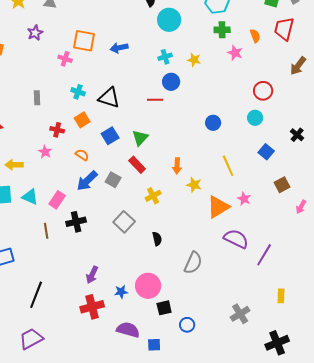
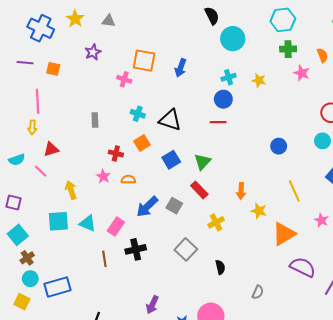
blue arrow: (119, 48) -> (181, 68), turned -60
blue circle: (171, 82) -> (223, 99), moved
orange semicircle: (82, 155) -> (128, 180), moved, turned -32
yellow arrow: (14, 165) -> (71, 190), turned 72
pink star: (244, 199) -> (321, 220), moved
gray semicircle: (193, 263) -> (258, 292), size x0.6

